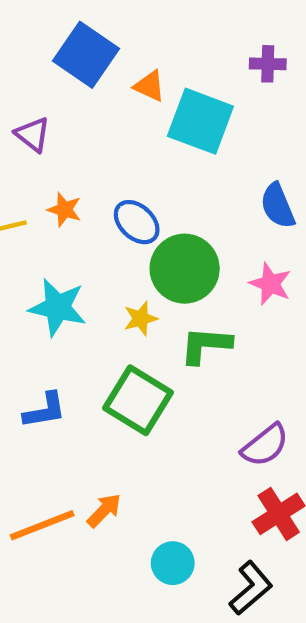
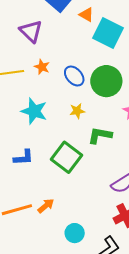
purple triangle: (33, 134) -> (31, 31), size x1.4
green circle: (185, 269) -> (106, 81), moved
yellow star: (141, 318) -> (77, 111), moved

